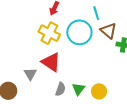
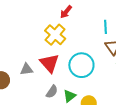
cyan circle: (79, 32) -> (81, 65), moved
gray triangle: (30, 74) -> (27, 69), turned 40

